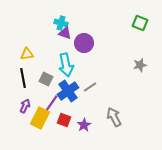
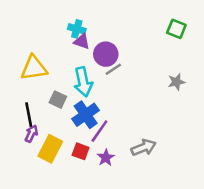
yellow triangle: (27, 54) -> (34, 68), size x1.6
black line: (23, 78) -> (29, 115), moved
gray line: (90, 87) -> (113, 69), moved
purple line: (51, 104) -> (99, 131), moved
gray arrow: (114, 117) -> (144, 147), turned 96

